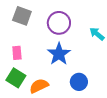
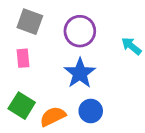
pink rectangle: (17, 53) -> (23, 58), moved
blue circle: (79, 82) -> (91, 111), moved

